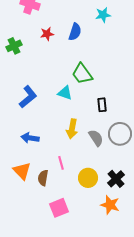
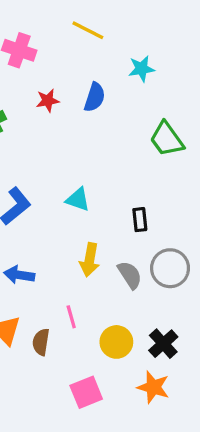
green trapezoid: (82, 74) -> (167, 139), moved
pink square: (59, 208) -> (86, 392), moved

